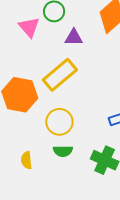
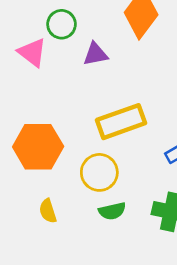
yellow rectangle: (60, 75) -> (121, 122), moved, turned 32
yellow semicircle: (26, 160) -> (48, 211), moved

